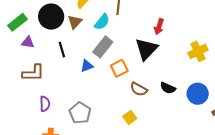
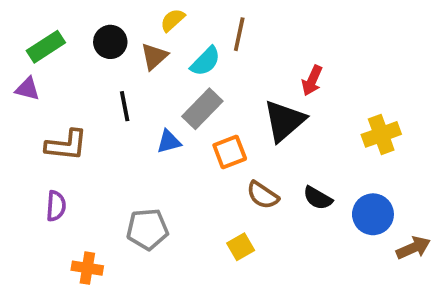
black circle: (51, 17) -> (110, 42), size x0.7
purple triangle: (28, 42) -> (28, 89), moved
purple semicircle: (45, 104) -> (56, 206), moved
gray pentagon: (80, 113) -> (147, 229), turned 30

